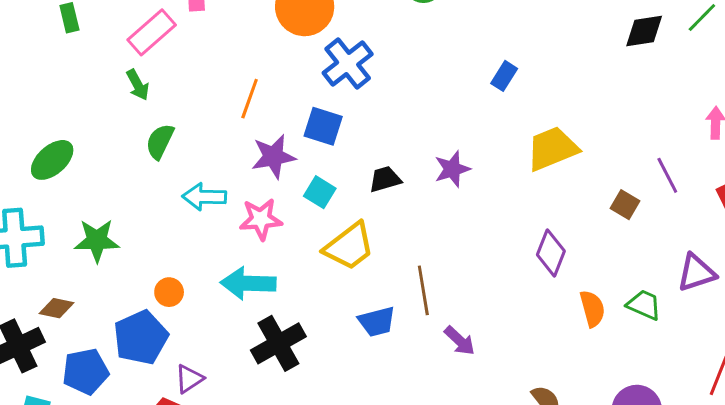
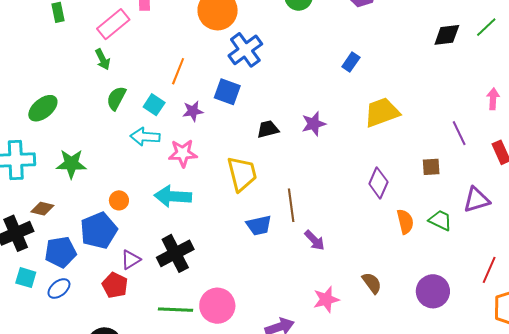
purple star: (273, 156) -> (193, 111), size x0.7
cyan square: (320, 192) -> (154, 105), moved
brown square: (625, 205) -> (431, 167), moved, turned -36
yellow trapezoid: (349, 246) -> (242, 174), turned -69
black cross: (278, 343) -> (175, 253), moved

